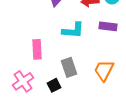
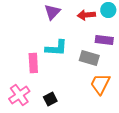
cyan L-shape: (73, 30) -> (56, 48), moved
gray rectangle: (69, 67) -> (89, 58), moved, turned -54

